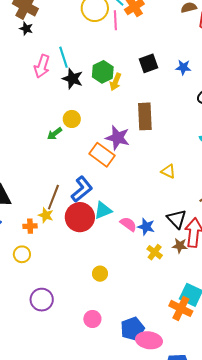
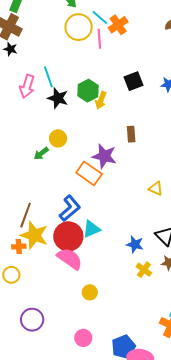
brown rectangle: (145, 116) -> (131, 134), size x0.6
brown line: (53, 197) -> (26, 215), moved
yellow star: (46, 215) -> (34, 235), size x1.8
pink semicircle: (128, 224) -> (70, 259), moved, size x1.5

